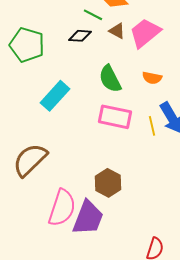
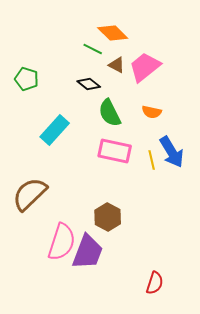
black diamond: (80, 36) -> (89, 84), moved, turned 35
green pentagon: (27, 45) -> (27, 79), size x0.7

